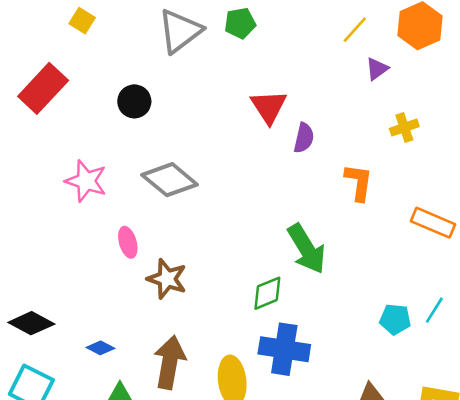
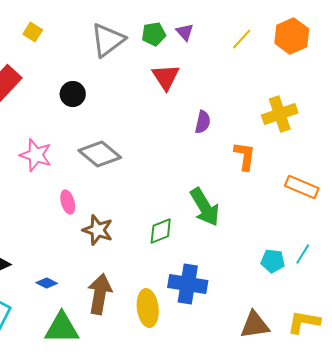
purple triangle: (377, 69) -> (185, 32), moved, turned -36
red triangle: (269, 107) -> (166, 77), moved
yellow cross: (404, 127) -> (280, 114), size x1.6
green diamond: (267, 293) -> (161, 231), moved

